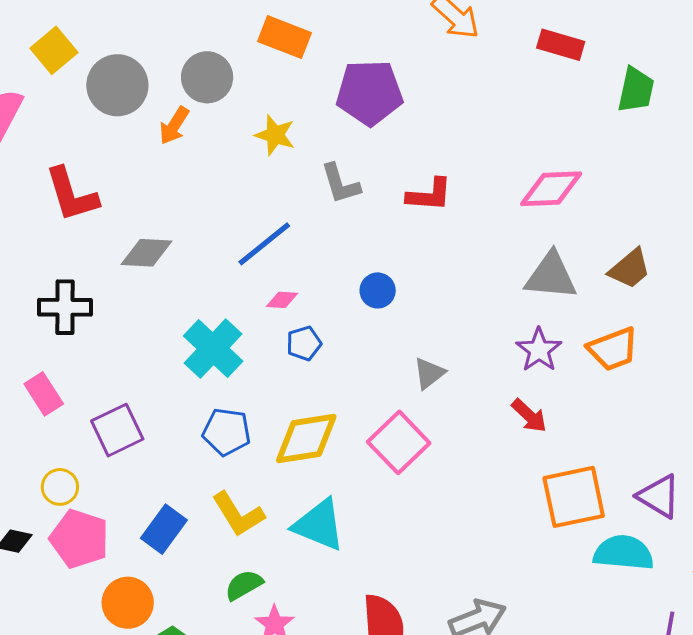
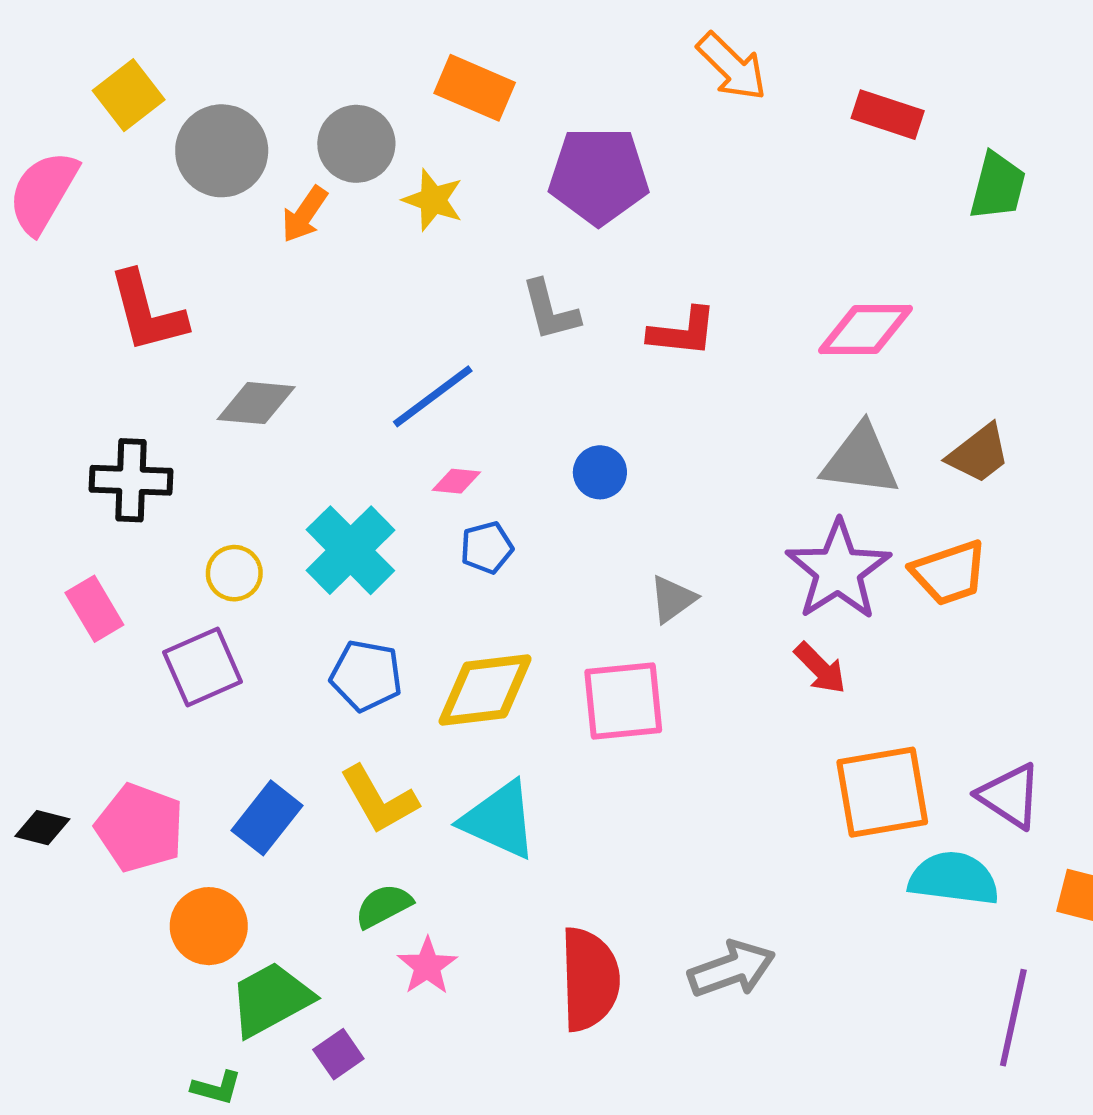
yellow star: (275, 135) -> (433, 200), moved
purple star: (539, 350) -> (838, 570), size x1.5
pink square: (399, 442) -> (623, 701), turned 36
yellow circle: (60, 487) -> (234, 573), moved

